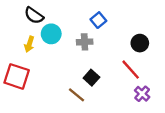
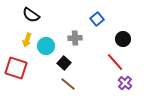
blue square: (98, 20) -> (97, 19), moved
cyan circle: (51, 34) -> (46, 46), moved
black square: (91, 78) -> (64, 63), moved

